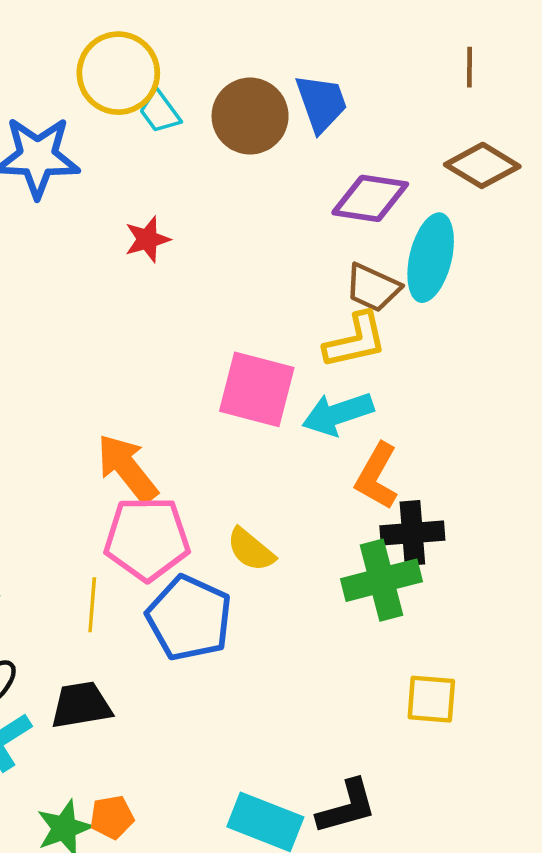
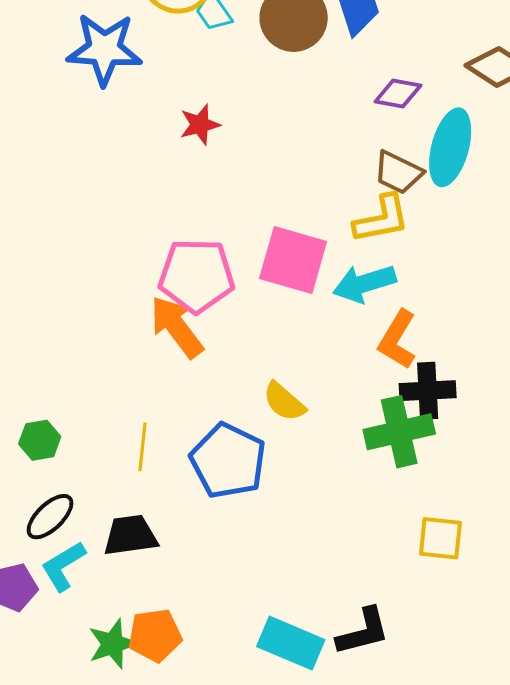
purple diamond: (370, 198) -> (398, 93), size x0.7
pink pentagon: (147, 539) -> (197, 276), moved
orange pentagon: (112, 817) -> (155, 635), size x1.4

